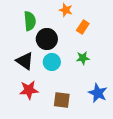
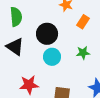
green semicircle: (30, 21) -> (16, 17), moved
black triangle: (25, 61) -> (15, 47), moved

